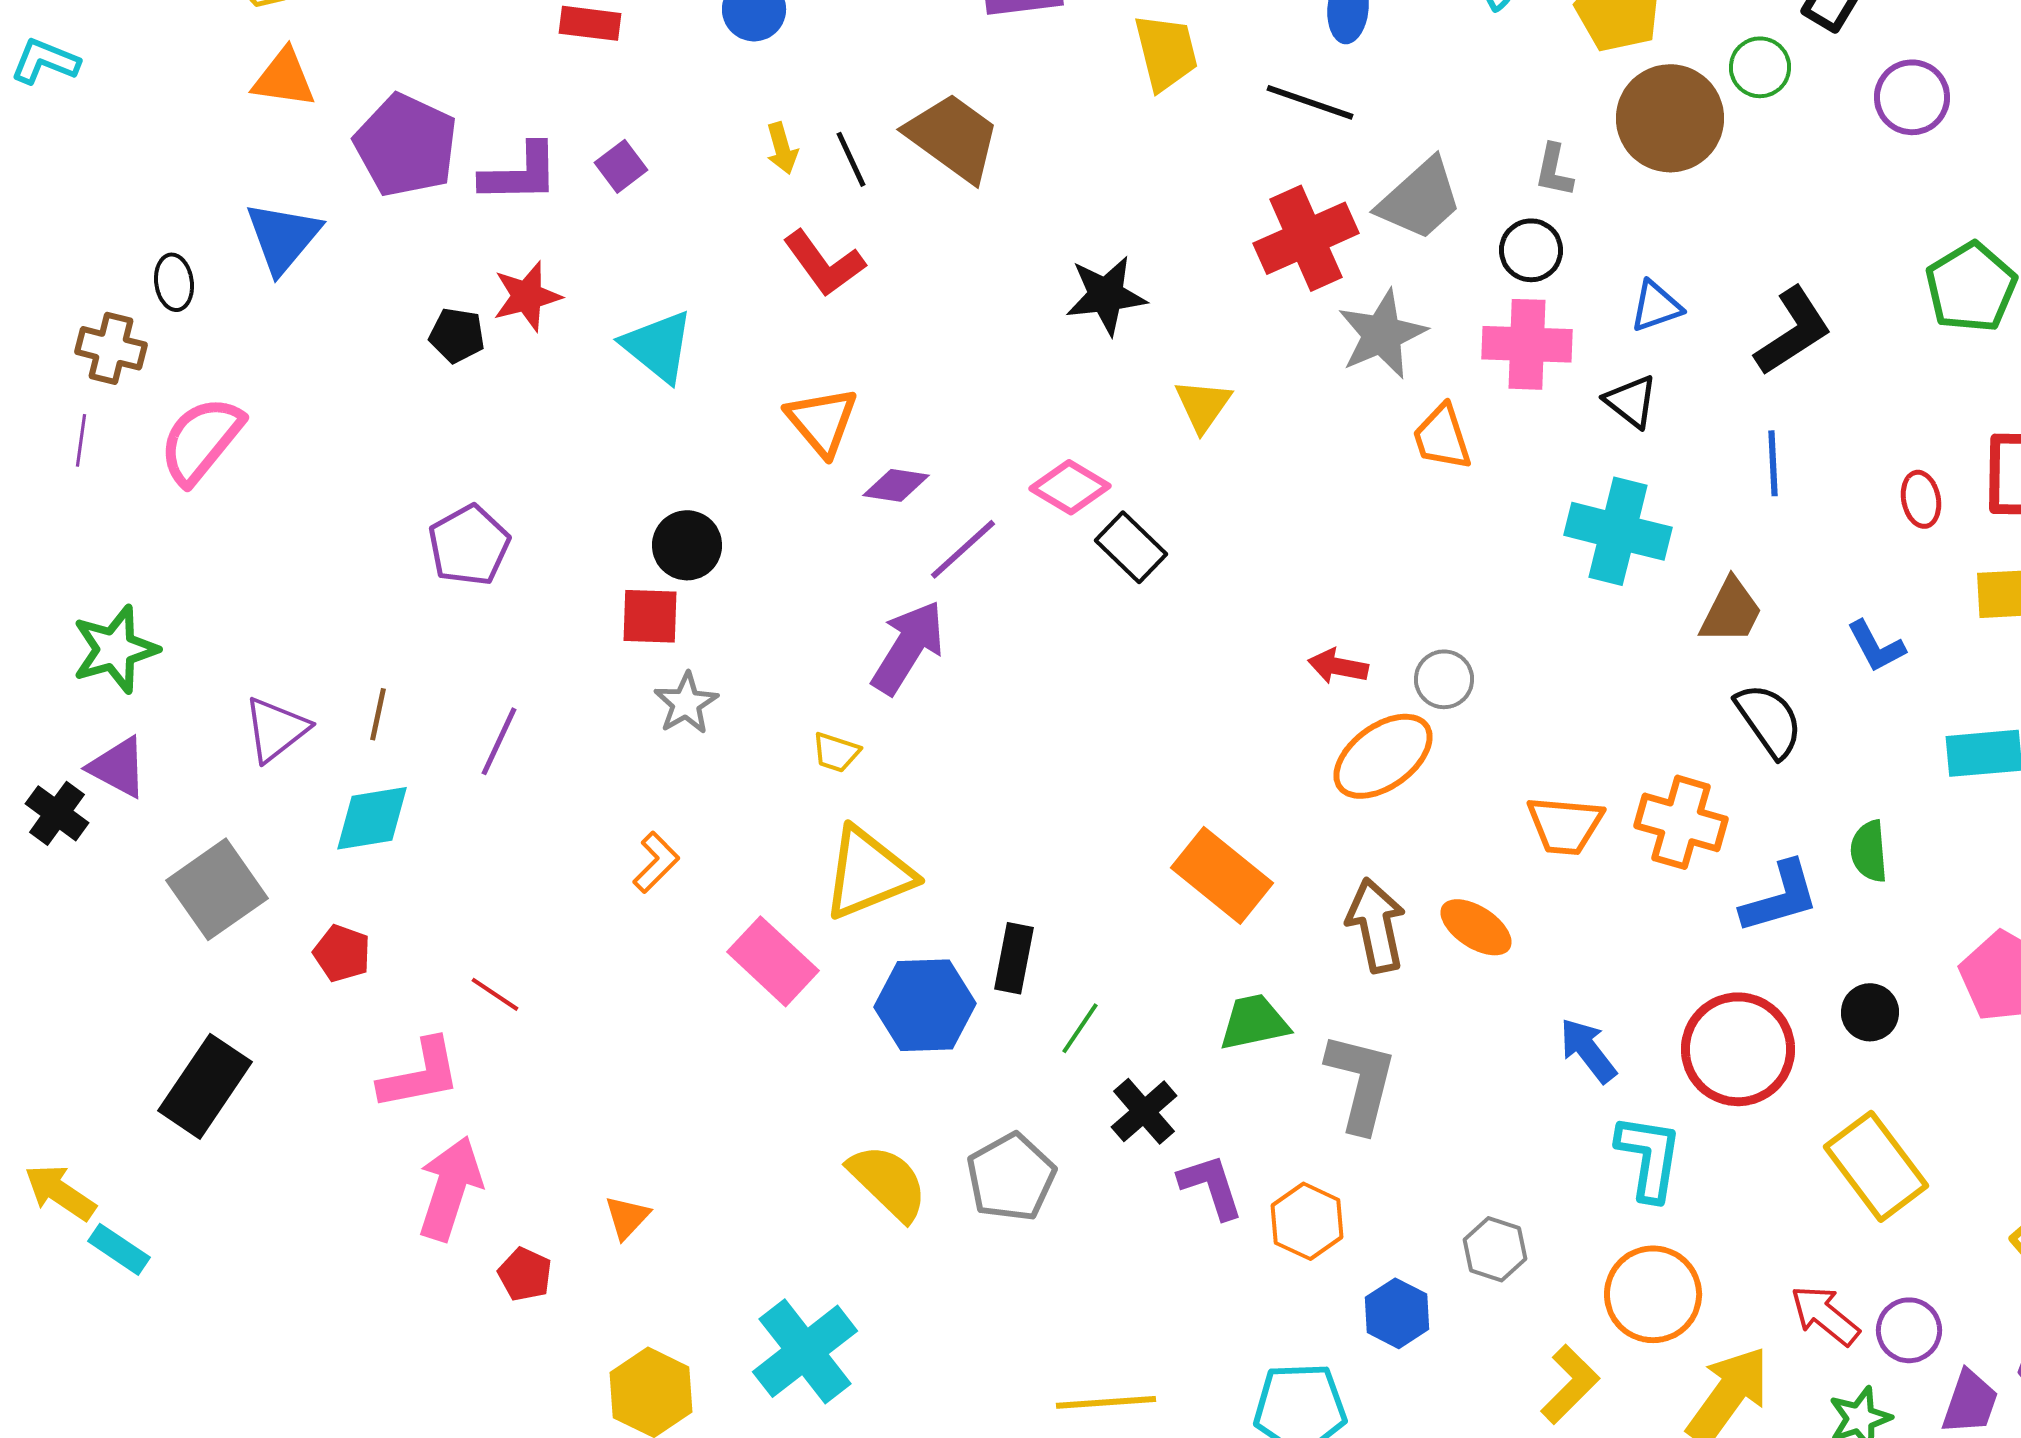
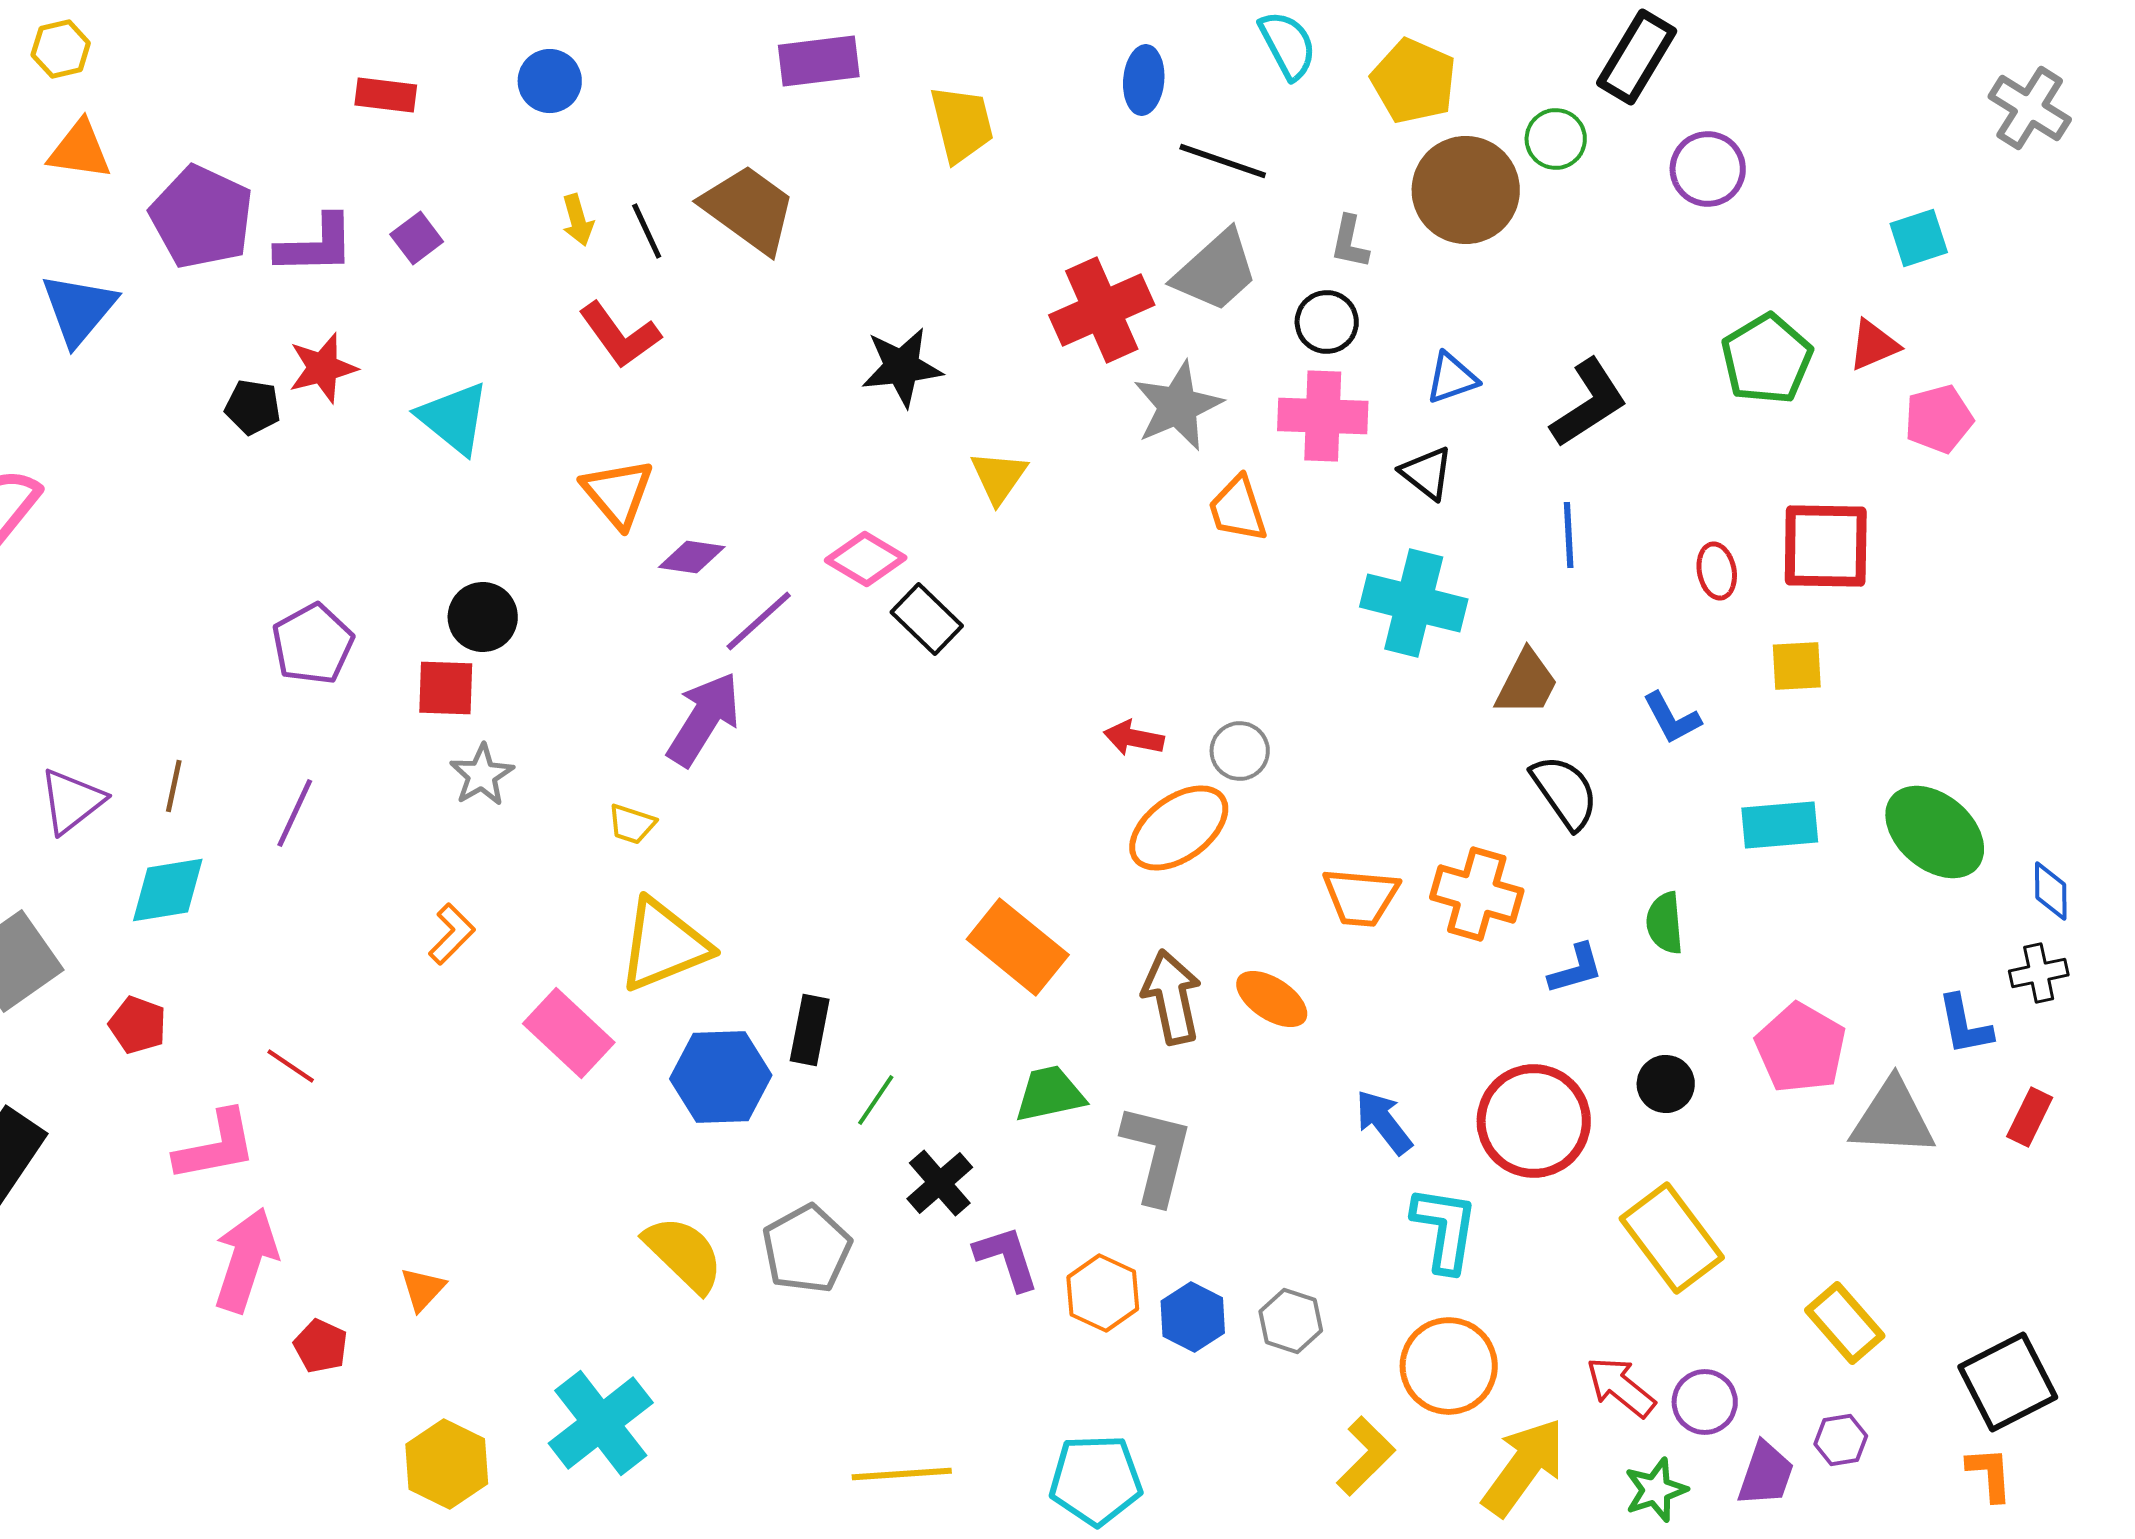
black line: (1310, 102) -> (1223, 161), moved
purple pentagon: (469, 545) -> (313, 644), moved
blue L-shape: (1780, 897) -> (1576, 969), size x0.7
blue hexagon: (1397, 1313) -> (1193, 1317), moved

